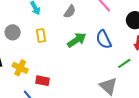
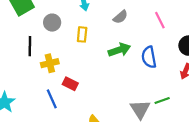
green line: (124, 63) -> (162, 100), moved
yellow cross: (20, 68) -> (50, 63), turned 35

